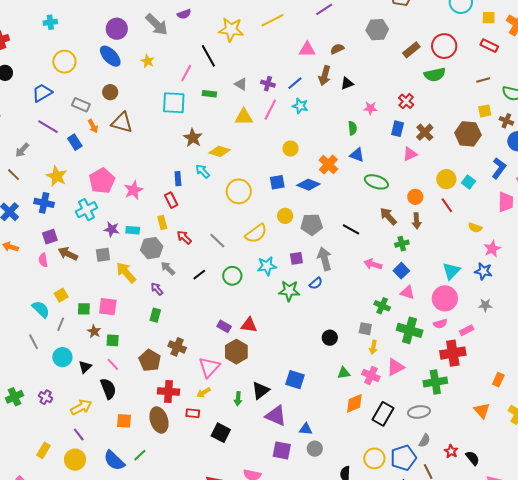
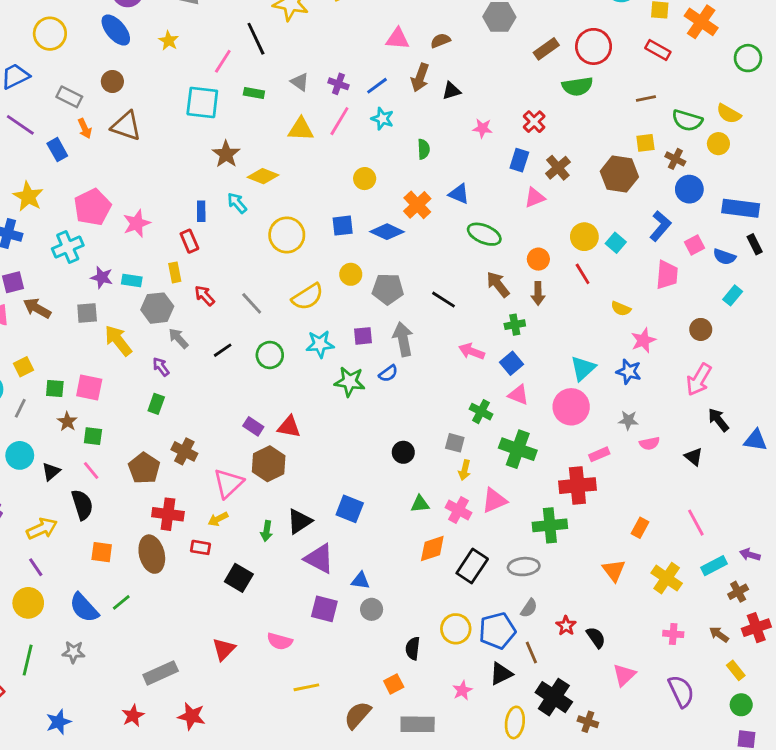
green semicircle: (352, 128) -> (424, 149), moved
pink semicircle: (440, 324) -> (649, 443), moved

